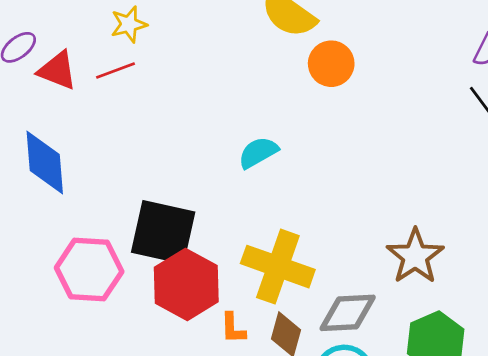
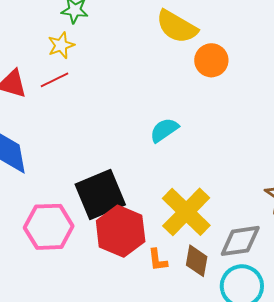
black square: (163, 232) -> (100, 195), turned -30
yellow cross: (278, 267) -> (186, 212), turned 30

